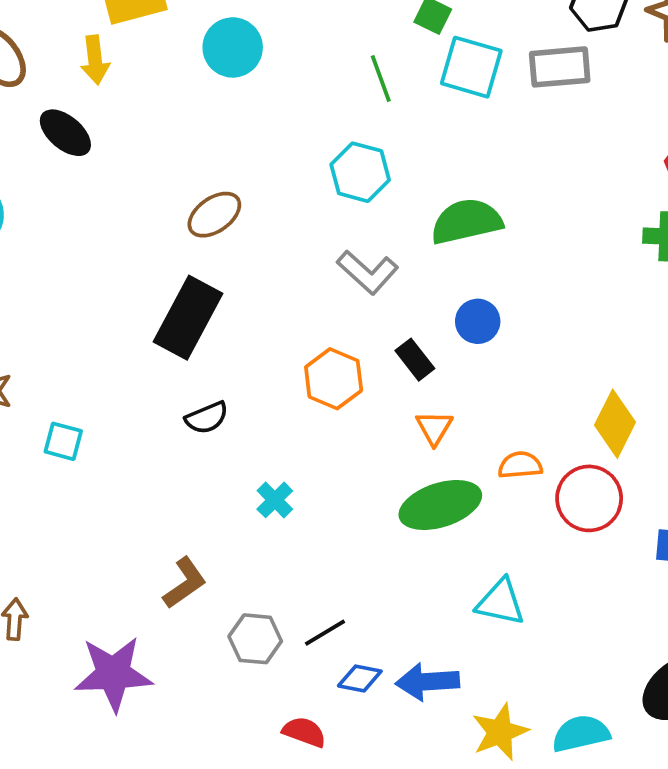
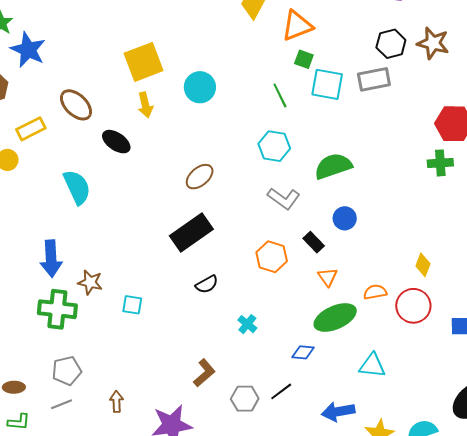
yellow arrow: (95, 60) -> (145, 105), moved
black rectangle: (188, 318) -> (191, 233), turned 33
yellow diamond: (615, 424) -> (423, 265), size x0.7
blue diamond: (360, 678) -> (303, 352), moved

